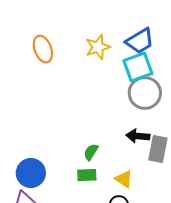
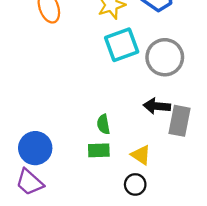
cyan square: (138, 67) -> (122, 45), moved
green semicircle: (91, 152) -> (103, 124), turned -42

